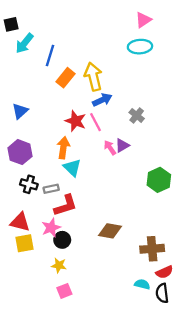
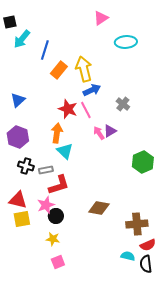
pink triangle: (143, 20) -> (101, 18), moved

